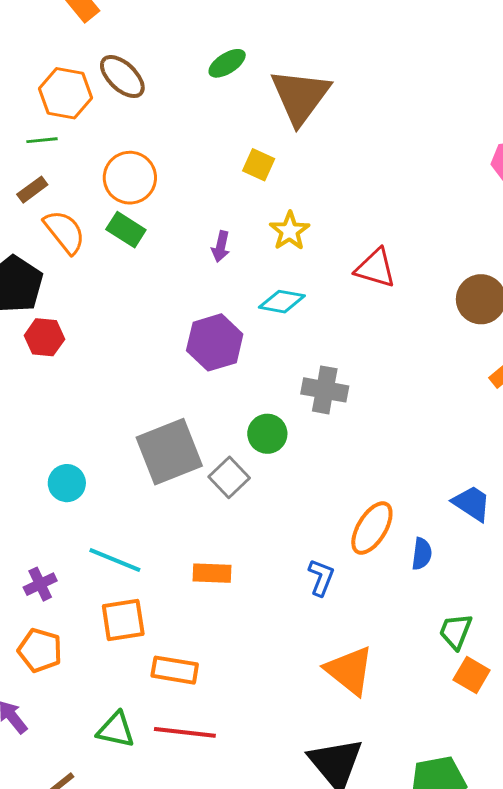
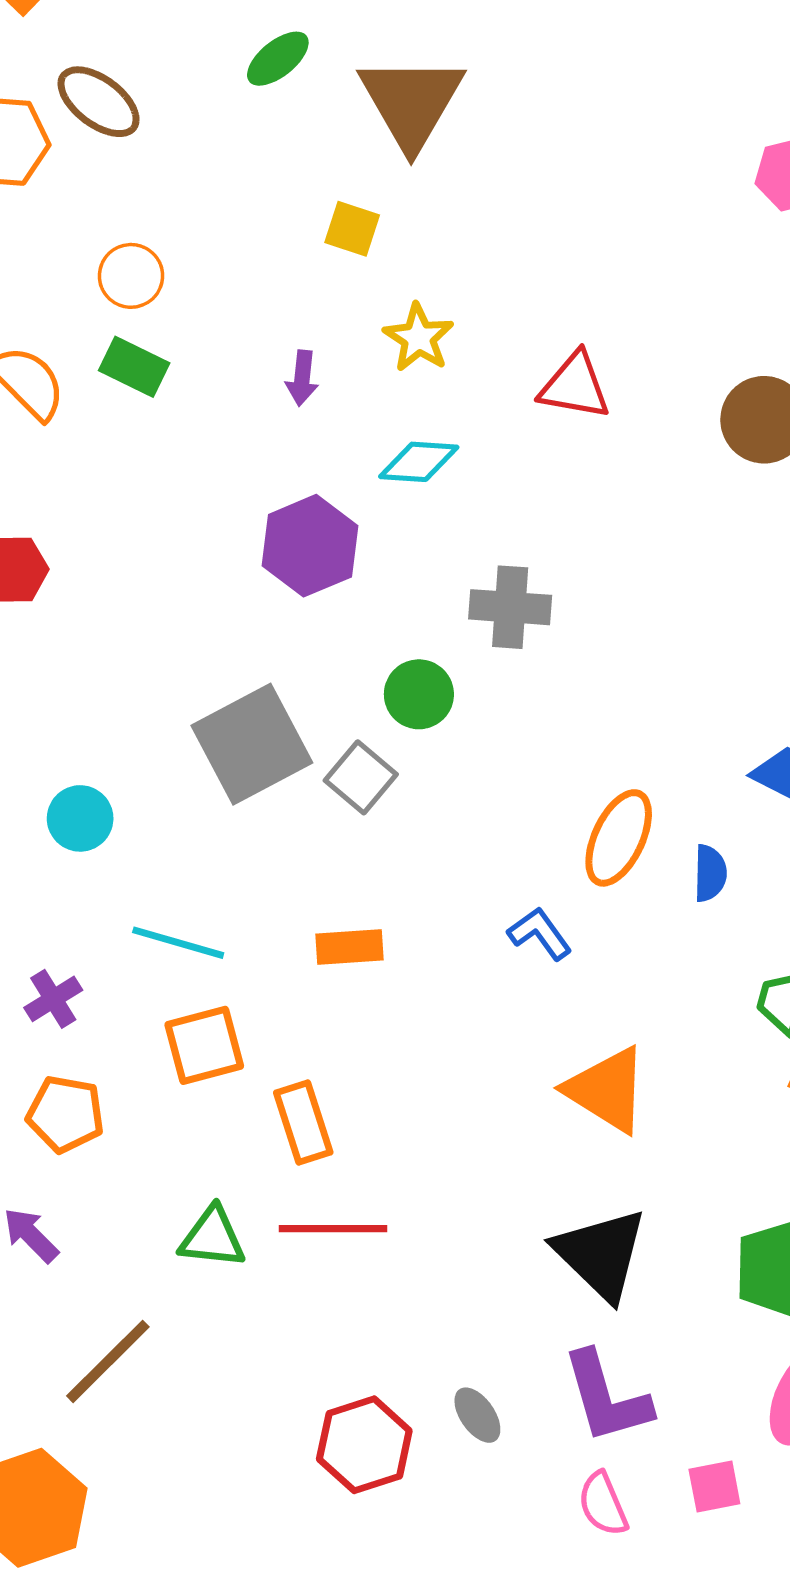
orange circle: (130, 178) -> (131, 276), size x0.7
blue L-shape: (321, 577) -> (540, 934), turned -51
orange rectangle: (175, 670) -> (303, 1122), turned 69

